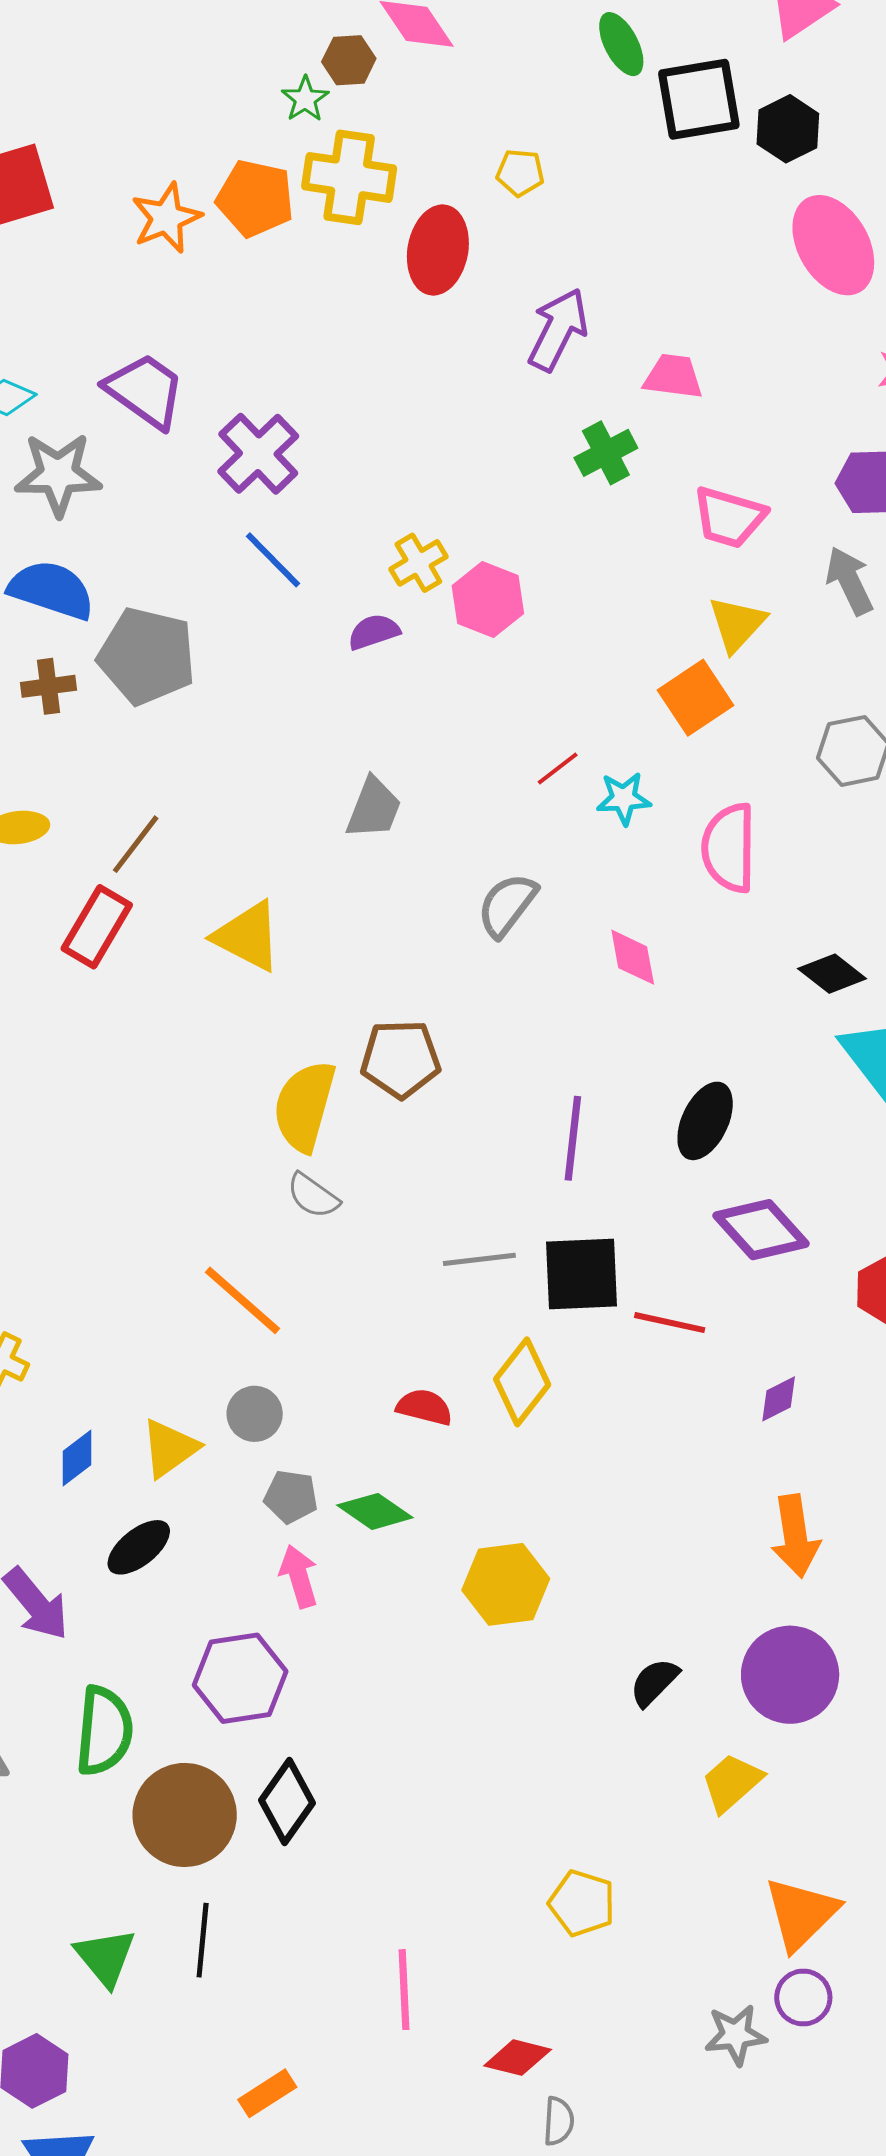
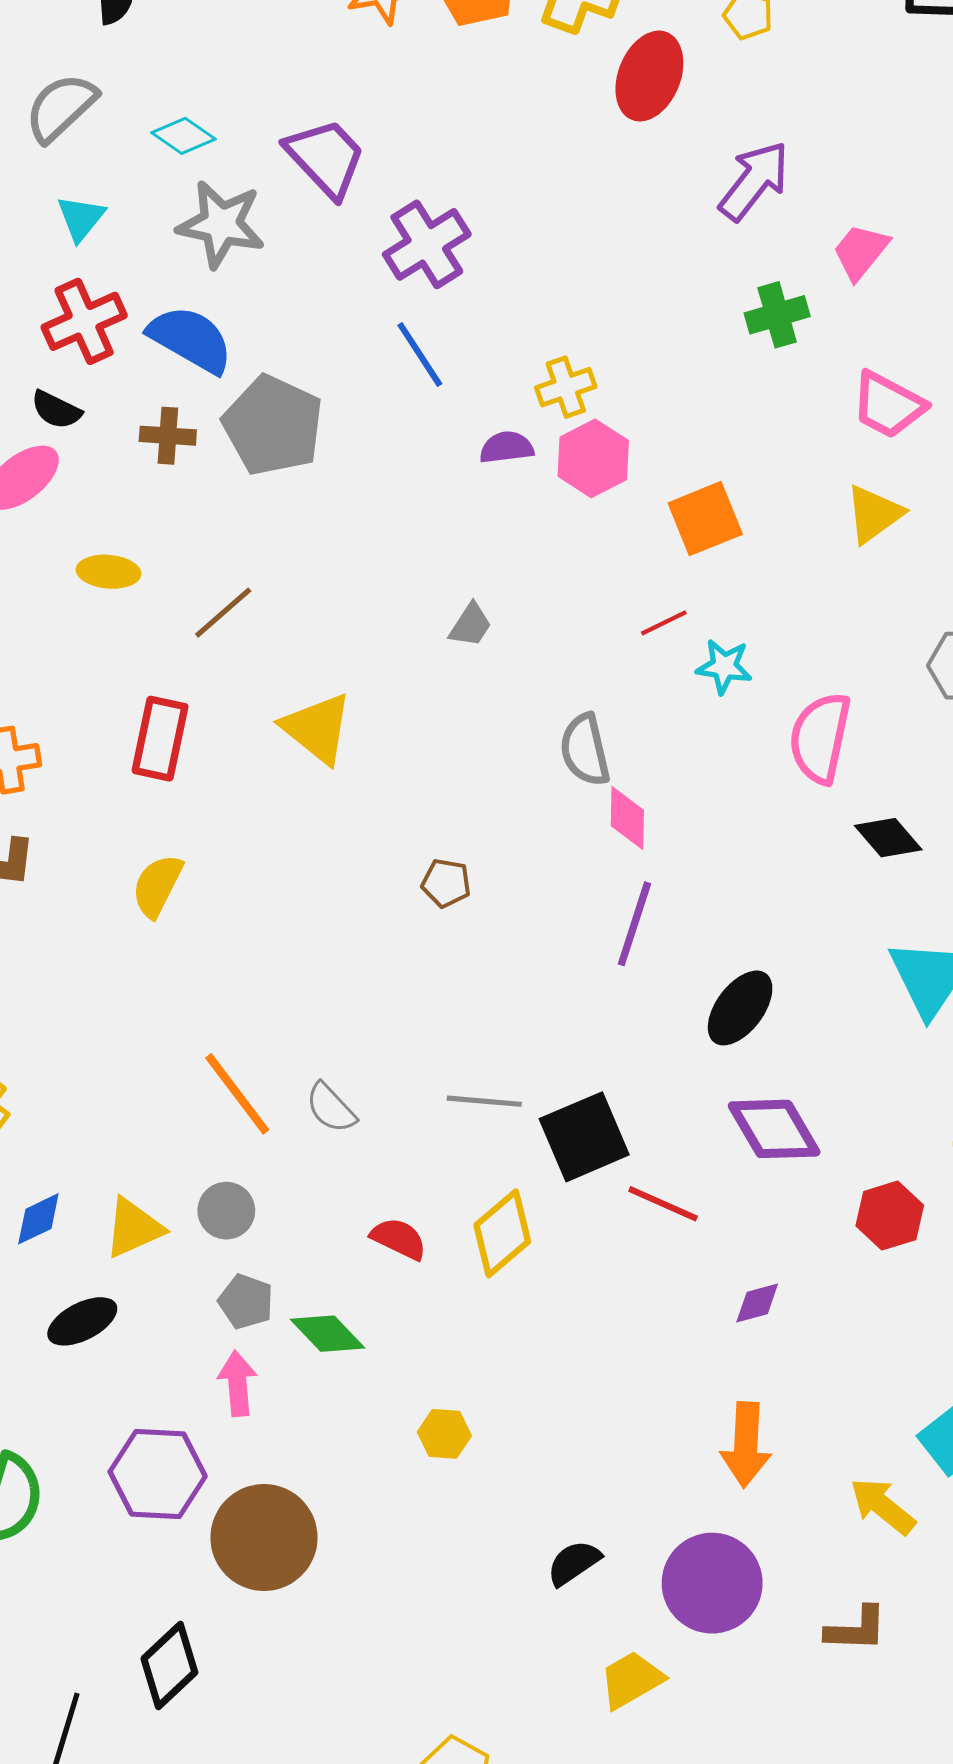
pink trapezoid: (673, 376) -> (861, 252), turned -70
pink hexagon: (488, 600) -> (593, 458), moved
orange square: (695, 698) -> (705, 519), moved
gray trapezoid: (374, 808) -> (470, 625), size x0.7
gray semicircle: (507, 905) -> (585, 750), turned -62
red rectangle: (97, 927) -> (160, 739), moved, turned -30
pink diamond: (633, 957) -> (627, 818), moved
black diamond: (832, 974) -> (888, 838), moved
brown pentagon: (401, 1059) -> (446, 883), size x0.6
yellow semicircle: (304, 1106) -> (157, 886), moved, size x0.7
purple line: (573, 1138) -> (634, 924), moved
gray semicircle: (313, 1196) -> (331, 1108), moved
black square: (581, 1274) -> (584, 1137), turned -32
yellow hexagon: (506, 1584) -> (444, 1434), size x0.6
black diamond: (287, 1802) -> (169, 1666), moved
brown circle: (185, 1815) -> (264, 1538), moved

